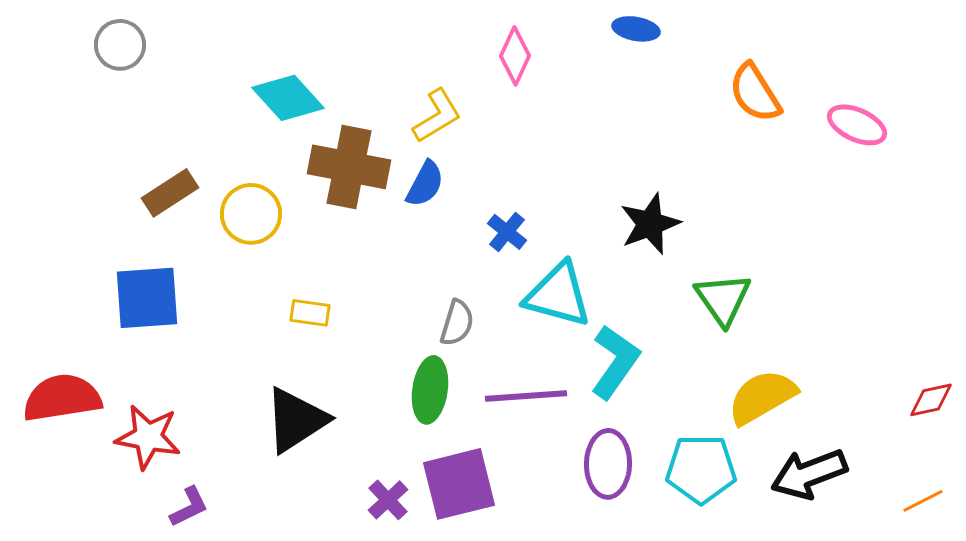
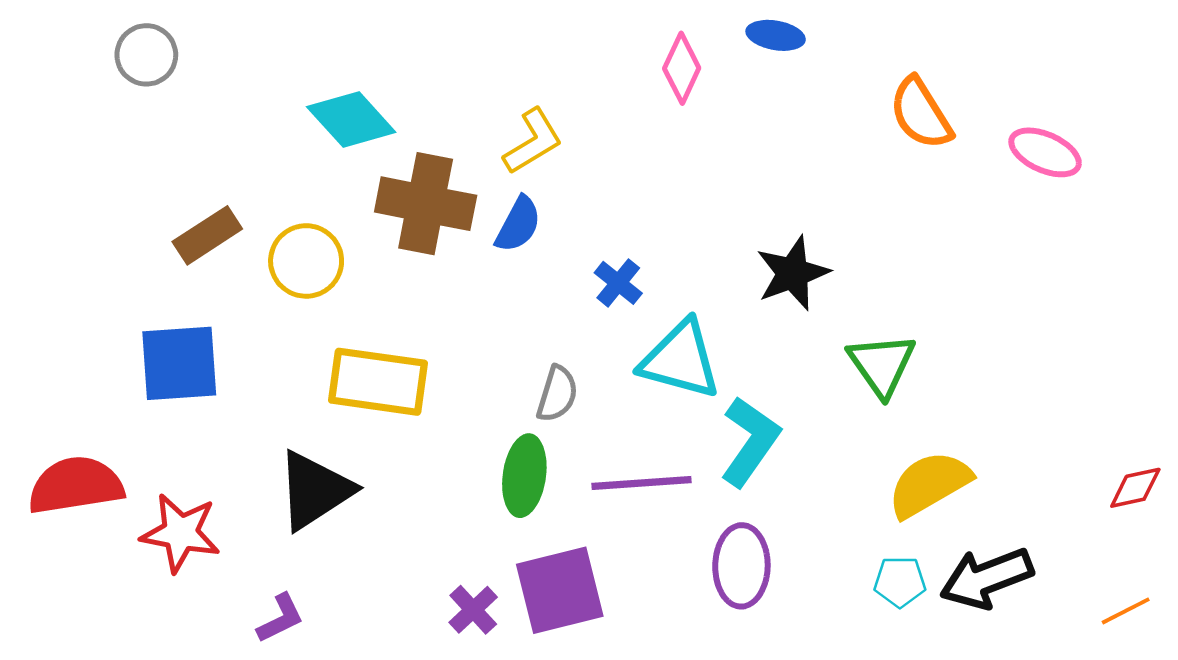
pink diamond: (515, 56) -> (682, 68), moved
yellow rectangle: (310, 313) -> (378, 382), size x2.0
black triangle: (296, 420) -> (315, 490), moved
cyan pentagon: (701, 469) -> (900, 582), moved, size x0.6
purple L-shape: (189, 507) -> (280, 618), moved

